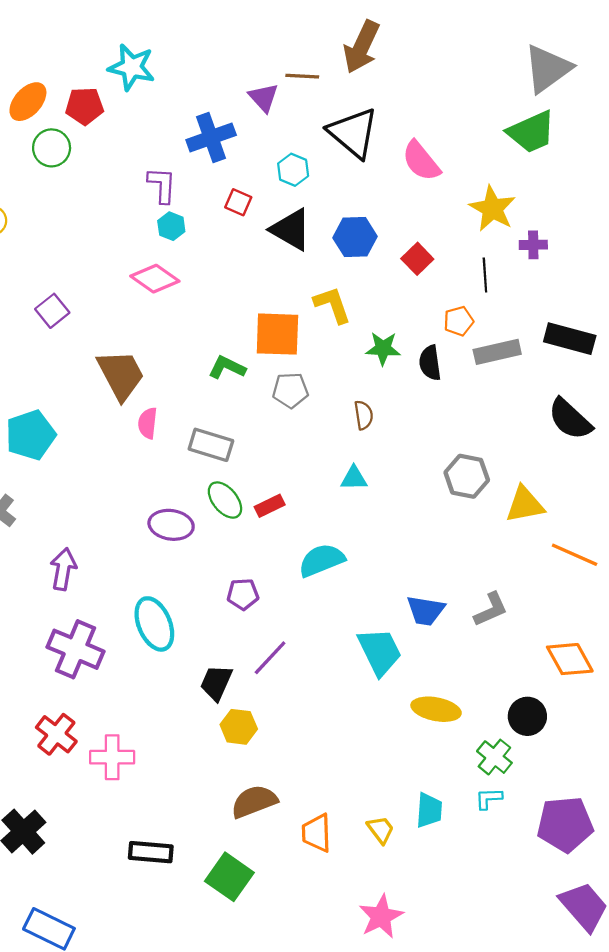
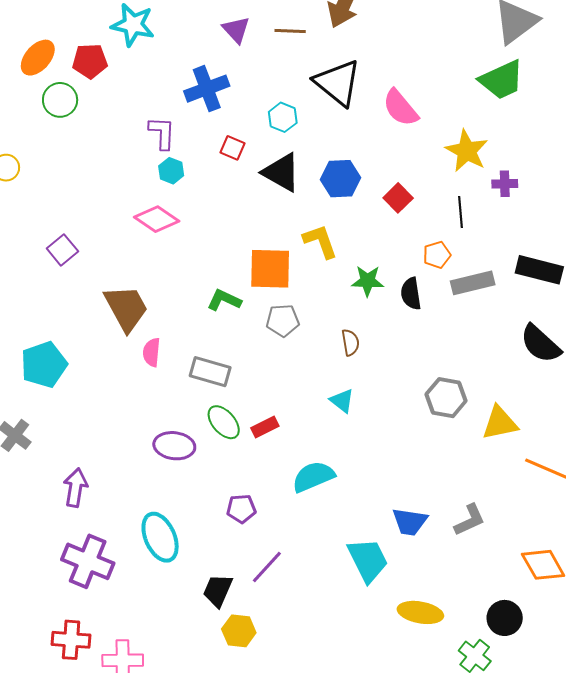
purple triangle: (264, 97) -> (236, 30), moved
cyan triangle: (354, 478) -> (342, 401), turned 40
red cross: (56, 734) -> (71, 640), turned -33

